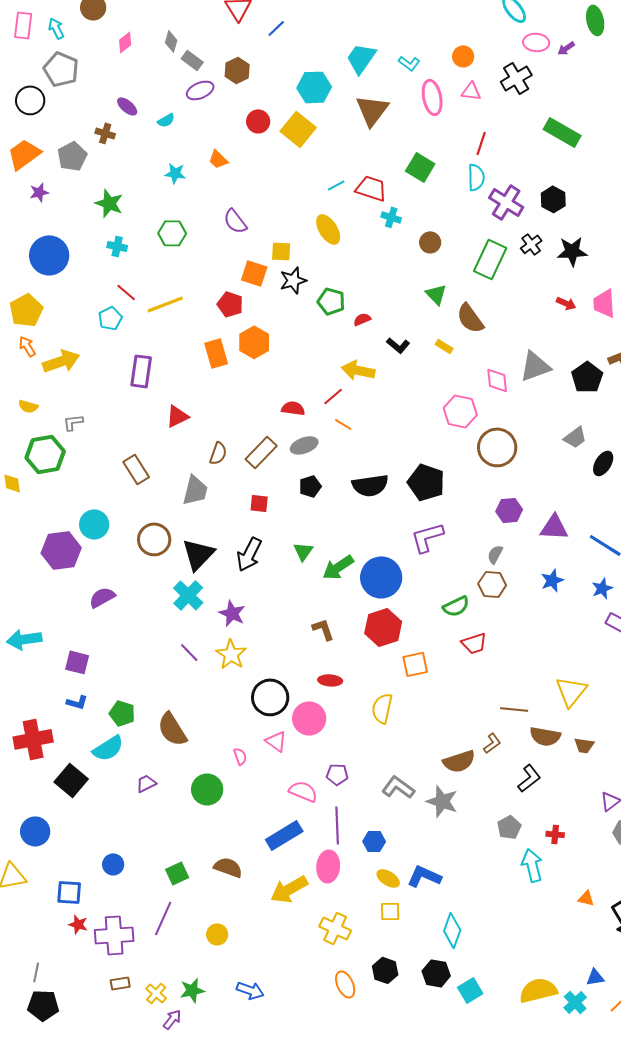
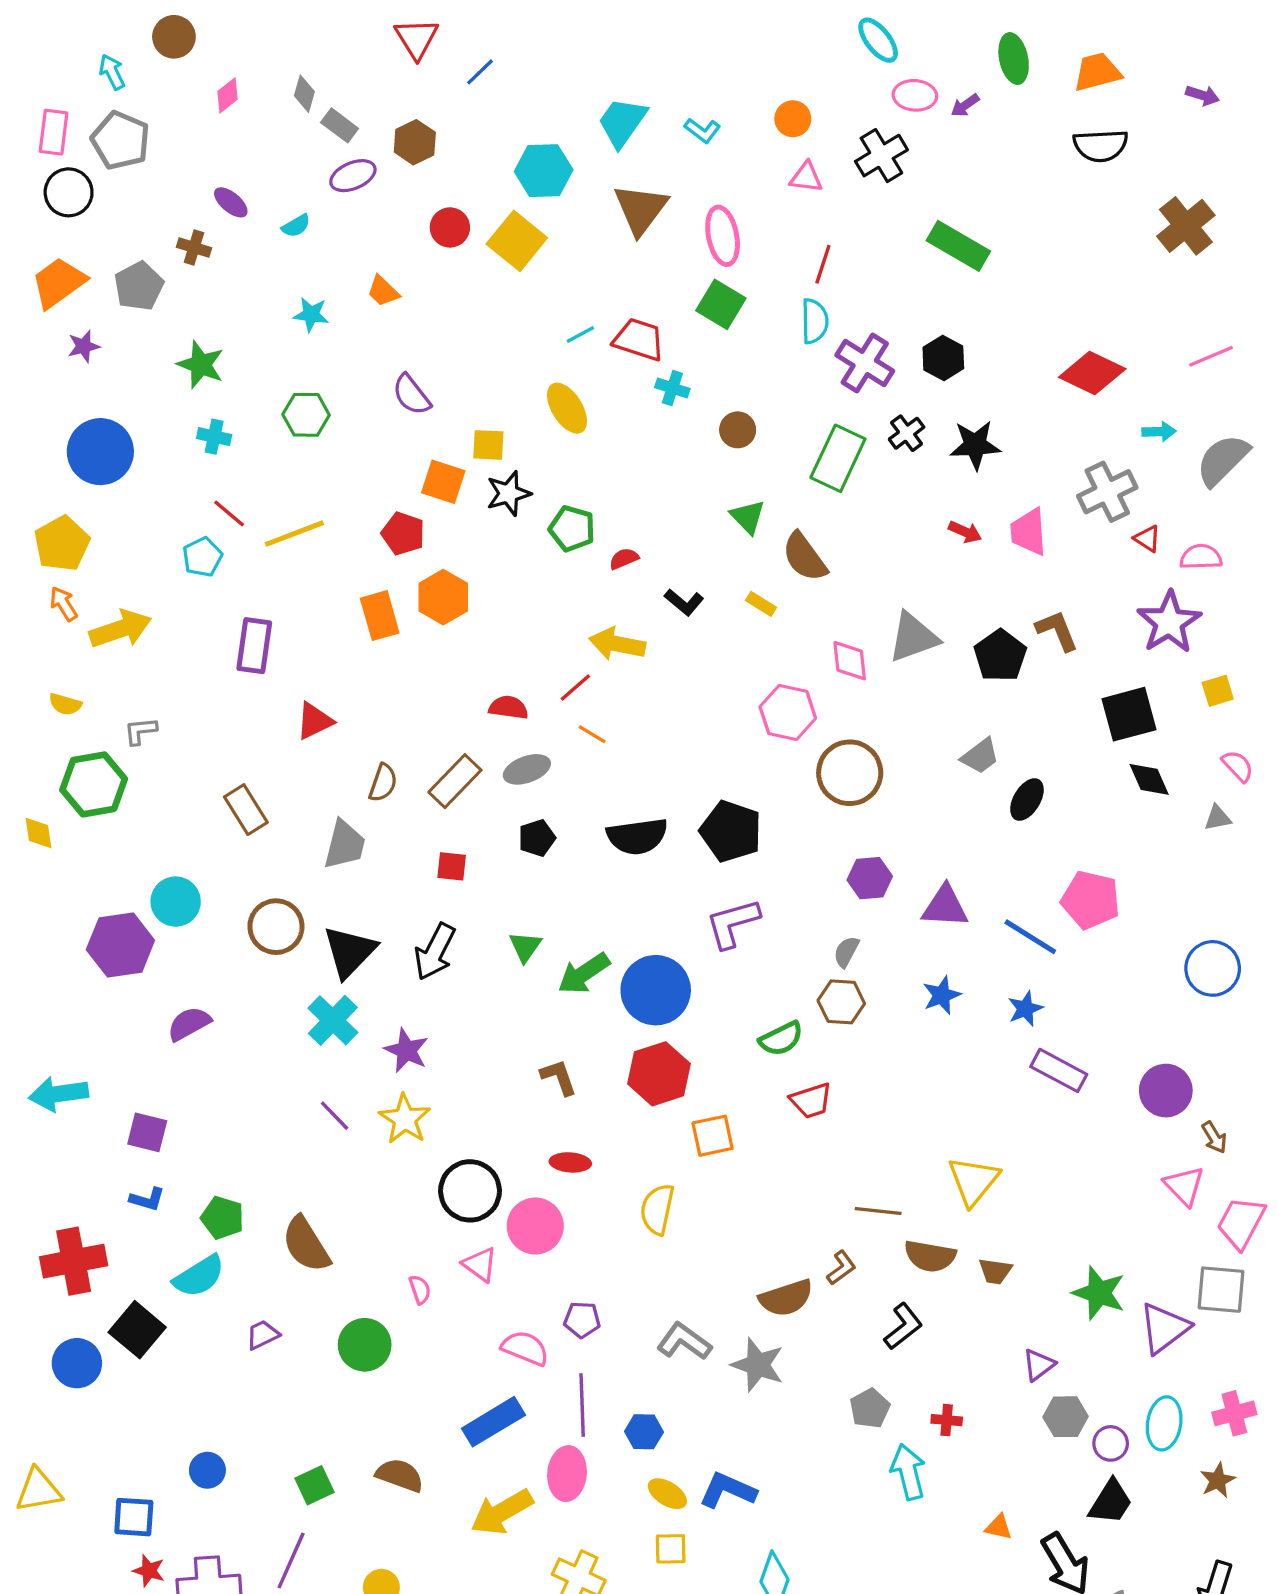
pink rectangle: (23, 25) -> (54, 132), moved
pink ellipse: (432, 97) -> (723, 236), moved
blue circle: (35, 831) -> (77, 1363), moved

